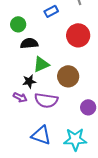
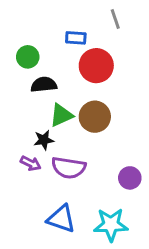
blue rectangle: (51, 11) -> (76, 38), turned 32
red circle: (78, 35) -> (96, 66), moved
brown circle: (68, 76) -> (95, 117), moved

